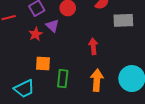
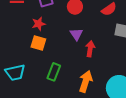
purple triangle: (53, 26) -> (76, 34), moved
orange square: (43, 64) -> (38, 43), moved

